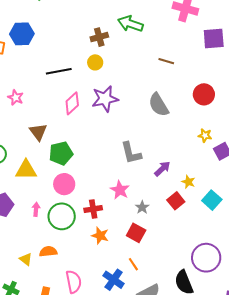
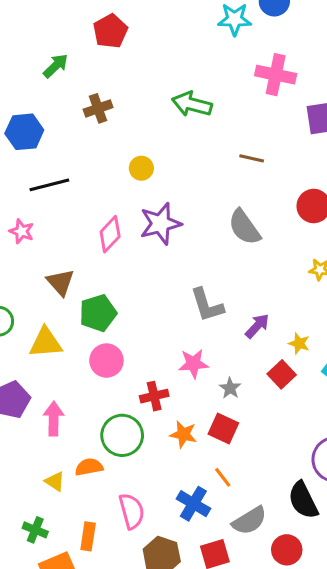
brown cross: (99, 37) -> (98, 108), moved
black line: (59, 71) -> (49, 185), moved
pink star: (120, 190) -> (193, 364), turned -30
pink arrow: (36, 209) -> (54, 419), moved, size x1.5
green circle: (62, 216) -> (122, 435), moved
orange star: (100, 236) -> (183, 434), moved

